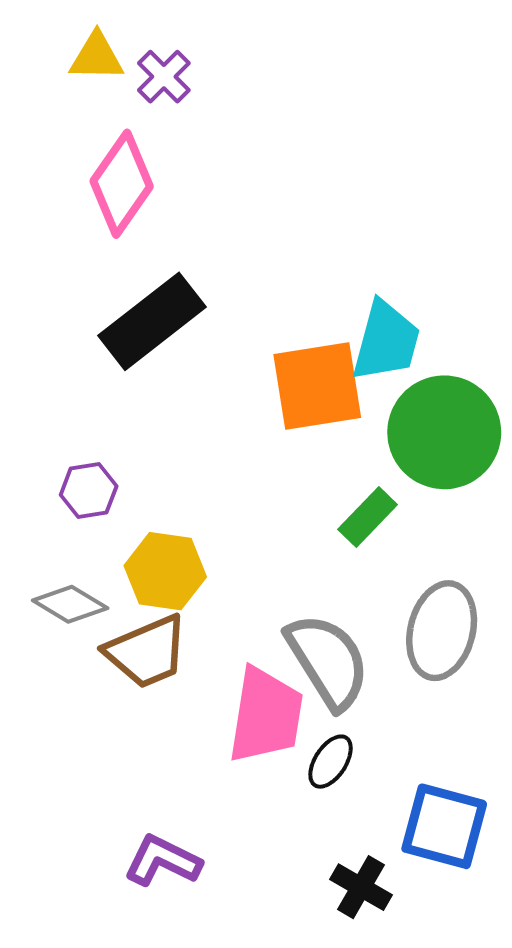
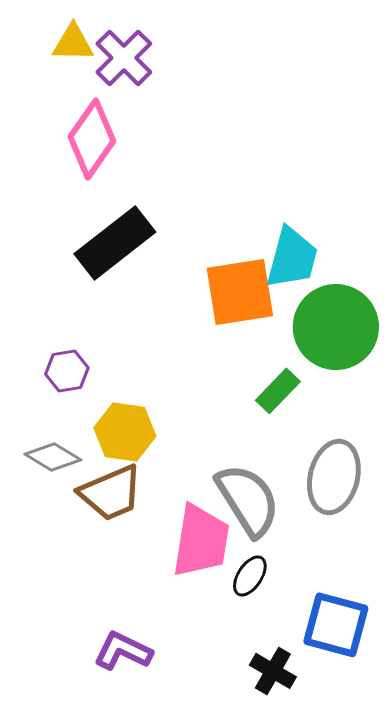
purple cross: (164, 77) -> (124, 58), size x1.4

